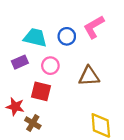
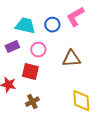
brown cross: (33, 123) -> (32, 102), moved, turned 32

